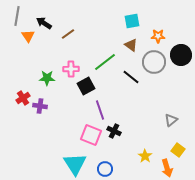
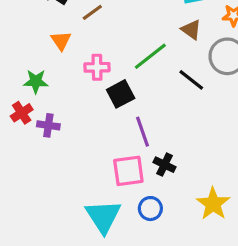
orange triangle: (28, 36) -> (61, 41), moved
green star: (47, 78) -> (36, 81), moved
pink square: (91, 135) -> (128, 171), turned -30
yellow star: (145, 156) -> (213, 204), size x1.5
blue circle: (105, 169) -> (150, 209), moved

